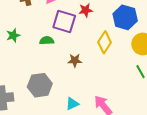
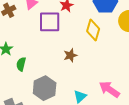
green semicircle: (47, 41) -> (21, 64), moved, turned -56

